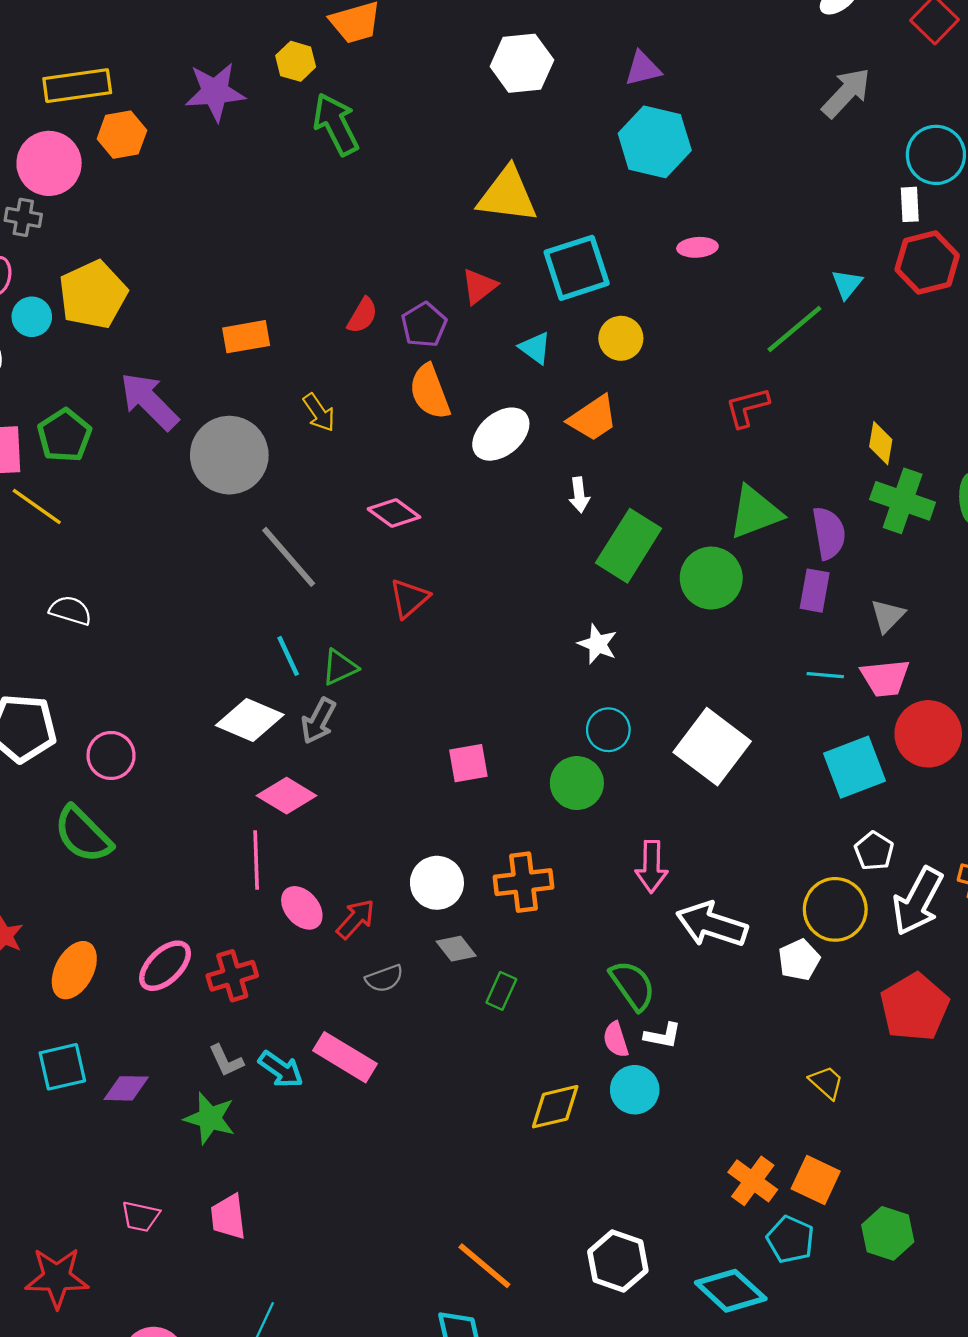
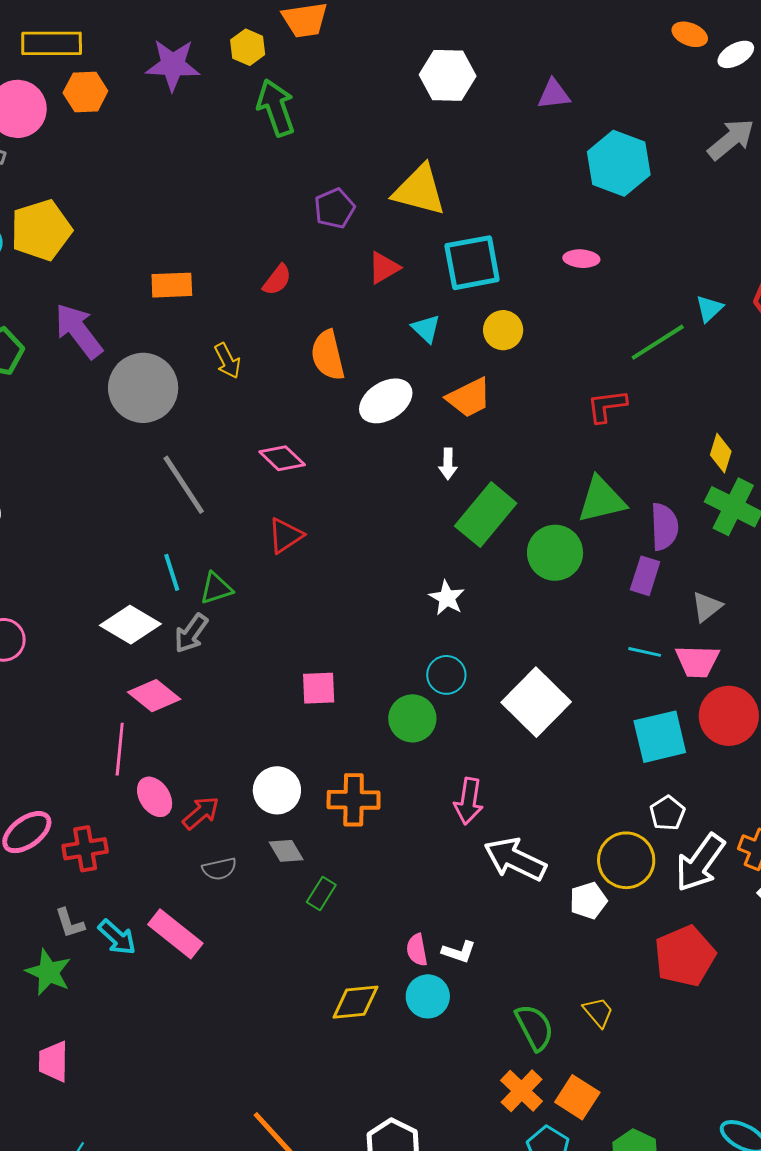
cyan hexagon: (655, 142) -> (619, 163), moved
purple pentagon: (424, 325) -> (334, 208), moved
green semicircle: (632, 985) -> (534, 1027), moved

